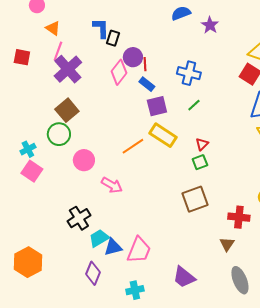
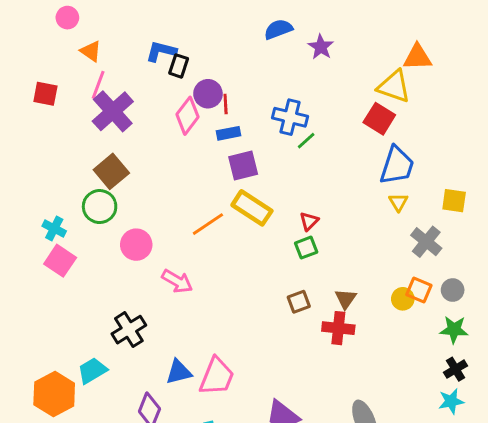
blue L-shape: (101, 28) -> (161, 51), turned -75
blue rectangle: (147, 84) -> (228, 133), turned -49
green line: (194, 105) -> (306, 141), moved
cyan cross: (28, 149) -> (54, 228), turned -35
brown square: (195, 199) -> (299, 302), size x0.6
red cross: (239, 217) -> (338, 328), moved
cyan trapezoid: (99, 238) -> (92, 371), moved
brown triangle: (227, 244) -> (346, 299), moved

